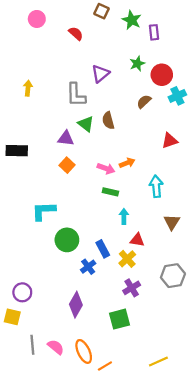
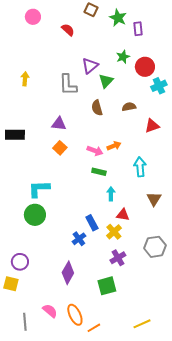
brown semicircle: (144, 102) -> (129, 107), moved, turned 32
green triangle: (86, 124) -> (106, 81), moved, turned 35
green circle: (67, 240) -> (35, 215), moved
gray line: (32, 345) -> (25, 322), moved

